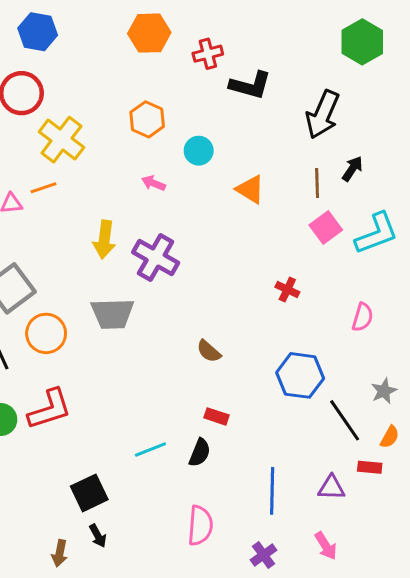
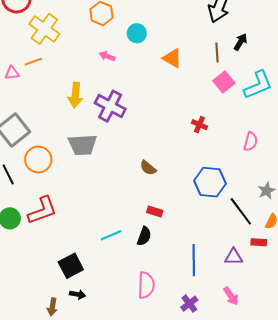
black arrow: (98, 536) -> (78, 294), turned -49

